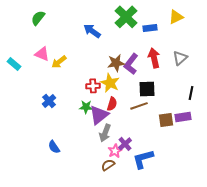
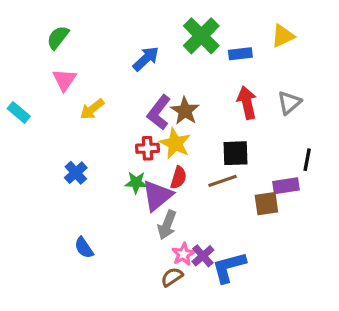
blue arrow: (92, 31) -> (146, 59), turned 102
pink triangle: (42, 54) -> (64, 80), moved, turned 42
brown star: (116, 63) -> (185, 111), turned -30
purple L-shape: (131, 64) -> (159, 112), moved
purple rectangle: (183, 117) -> (286, 186), moved
purple cross: (125, 144) -> (203, 256), moved

